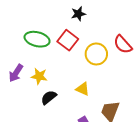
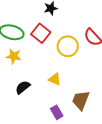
yellow star: (39, 76) -> (14, 56), moved

